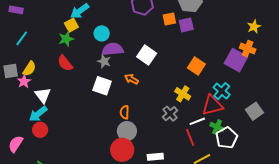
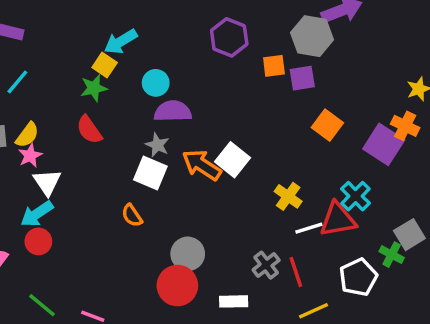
yellow square: (71, 25) -> (105, 65), turned -32
white square: (147, 55) -> (233, 160), moved
gray star: (104, 61) -> (157, 145), moved
orange square: (196, 66) -> (327, 125), moved
orange arrow: (132, 79) -> (202, 165), size x1.6
pink star: (24, 81) -> (30, 156), moved
orange semicircle: (125, 112) -> (132, 216), moved, turned -40
gray cross: (170, 114) -> (266, 265), moved
white line: (197, 121) -> (309, 228), moved
green cross: (217, 127) -> (392, 255), moved

